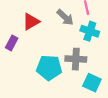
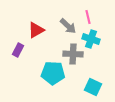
gray cross: (76, 59) -> (73, 54), moved

